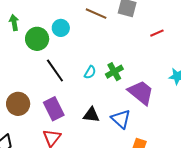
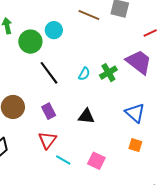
purple trapezoid: (141, 92) -> (139, 62), moved
purple rectangle: (54, 109) -> (49, 111), size x0.7
blue triangle: (121, 119) -> (135, 113), moved

